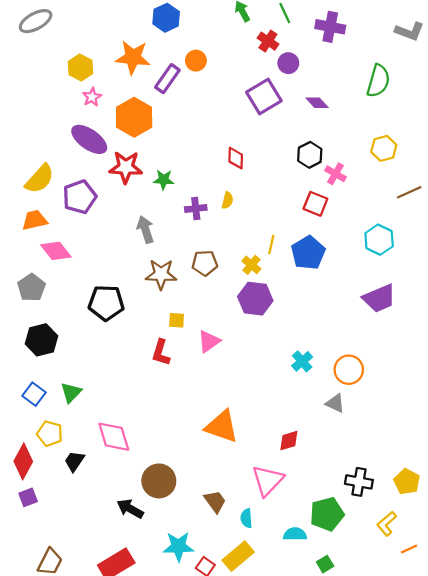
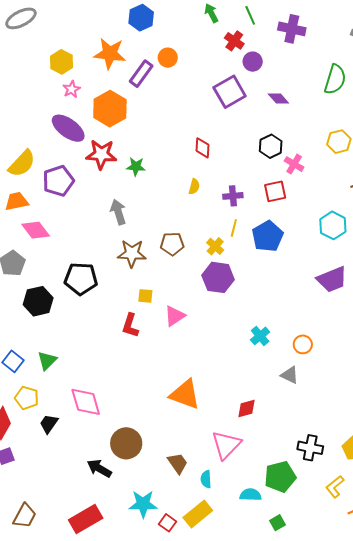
red square: (315, 204) -> (275, 191), turned -35
purple cross: (196, 209) -> (233, 196), moved
black hexagon: (41, 340) -> (38, 301), moved
orange circle: (349, 370) -> (303, 344), size x0.7

